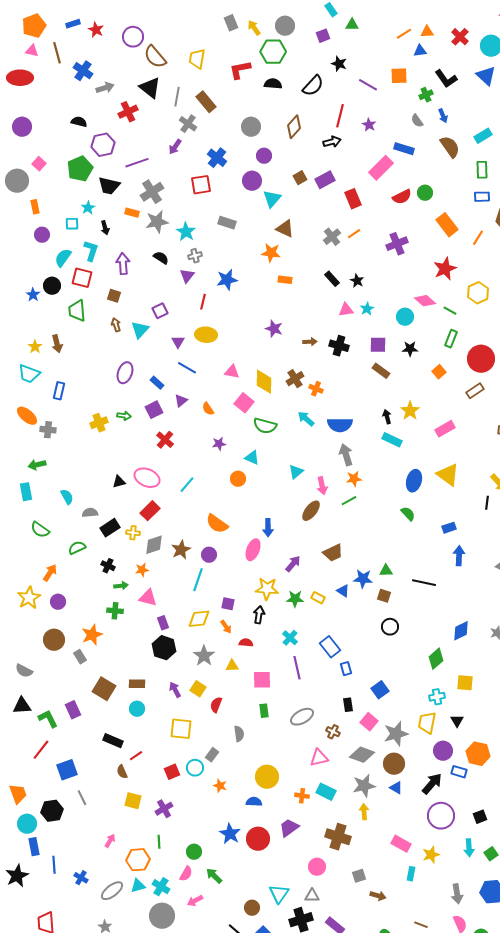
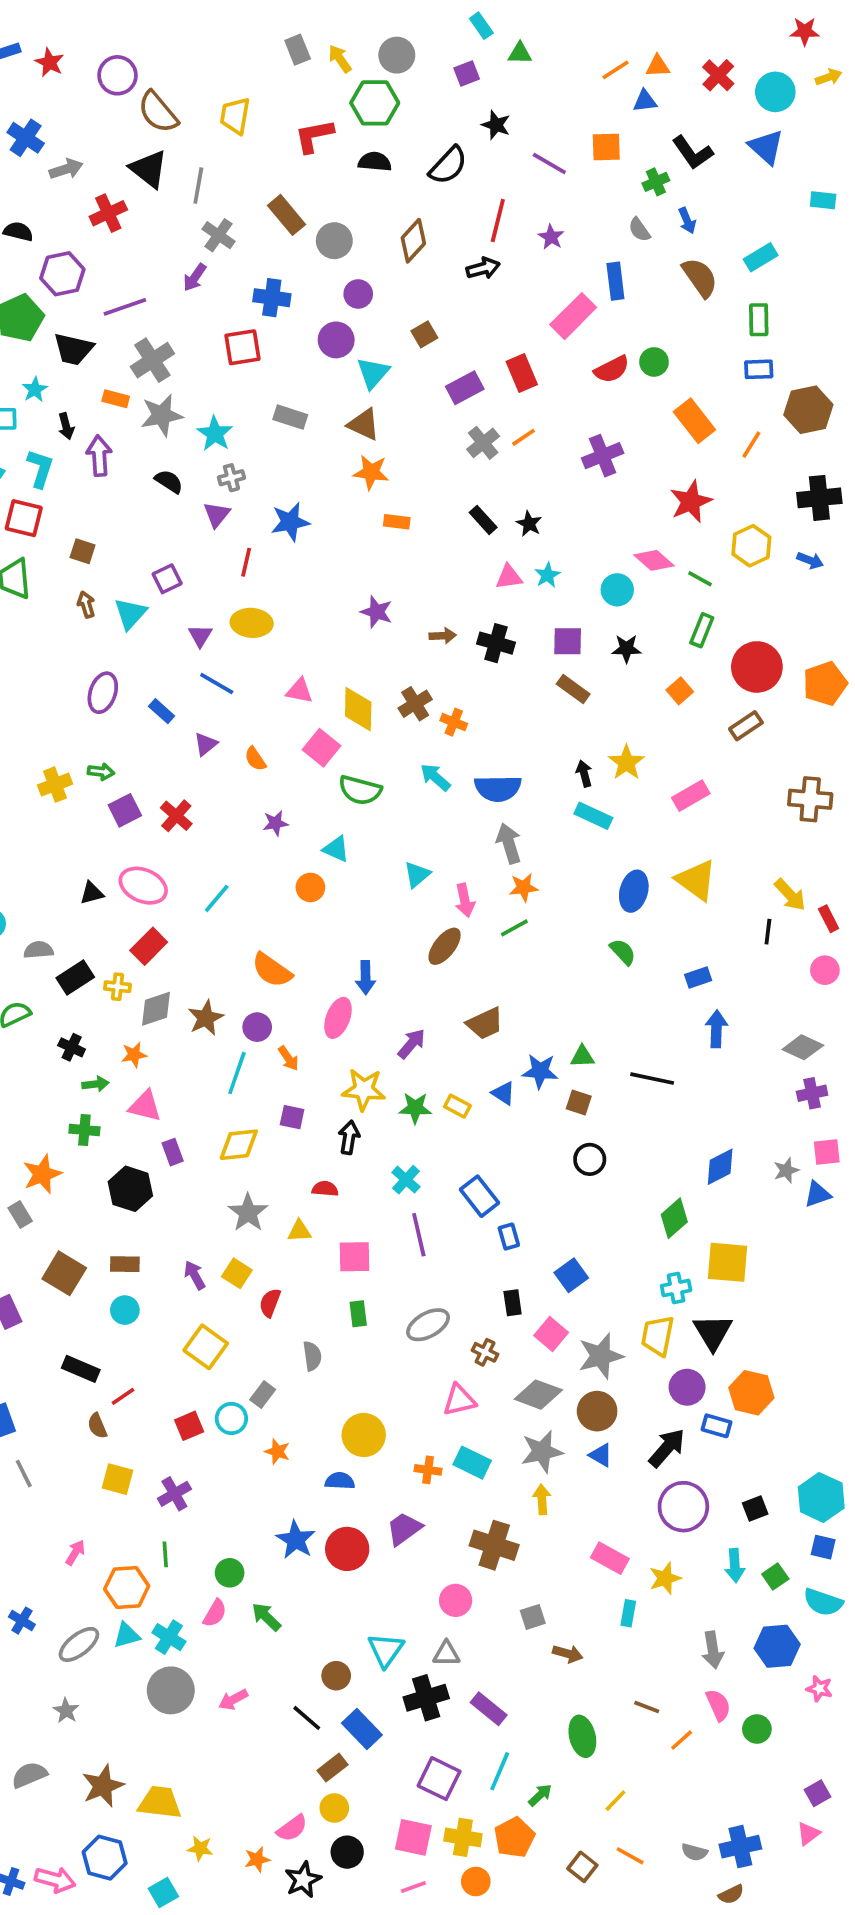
brown rectangle: (206, 102) -> (287, 215), moved
blue rectangle: (404, 149) -> (615, 281), turned 66
blue cross: (217, 158) -> (272, 298), turned -30
purple rectangle: (325, 180) -> (465, 388), moved
brown triangle: (285, 229) -> (364, 424), moved
purple arrow: (123, 264) -> (99, 456), moved
purple square: (154, 410) -> (125, 810), moved
orange arrow: (226, 627) -> (288, 1058), moved
black hexagon: (164, 648) -> (130, 1189), moved
yellow square: (465, 683) -> (728, 1262), size x1.4
black triangle: (457, 721) -> (713, 1332), size x1.6
yellow square: (181, 729) -> (206, 1347), turned 30
pink arrow: (195, 901) -> (233, 1700), moved

